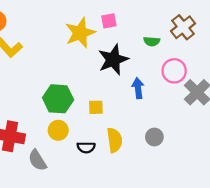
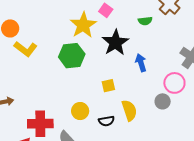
pink square: (109, 21) -> (106, 10), turned -32
pink circle: (174, 71) -> (174, 83), moved
green hexagon: (58, 99) -> (72, 56), moved

